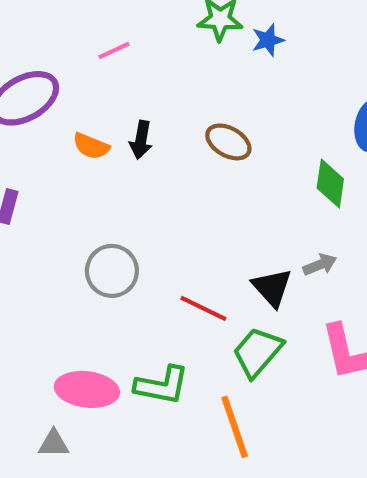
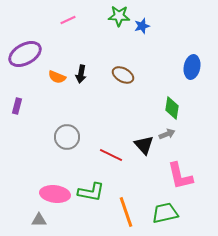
pink line: (114, 50) -> (68, 20), moved
green diamond: (330, 184) -> (172, 108), moved
green trapezoid: (257, 352) -> (165, 213), moved, turned 36

